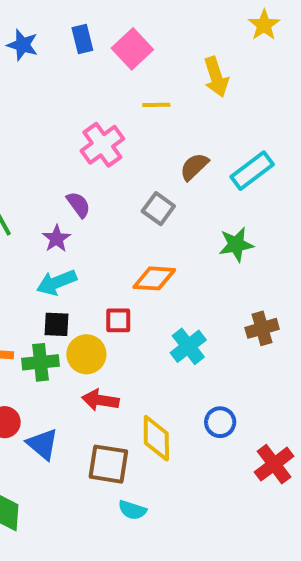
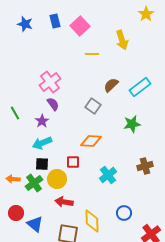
pink cross: (102, 145) -> (50, 82), moved
green cross: (41, 362) -> (34, 183), turned -30

